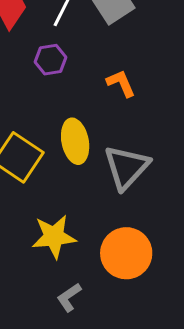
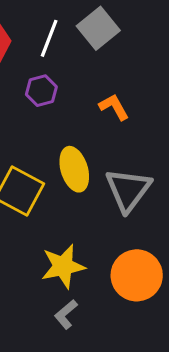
gray L-shape: (69, 297) -> (66, 314), moved

